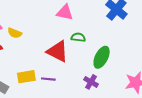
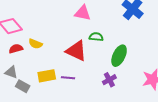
yellow semicircle: (15, 33) -> (35, 44), moved
purple cross: (91, 82) -> (109, 80), turned 32

